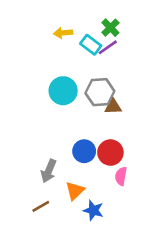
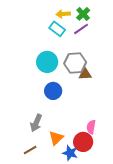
yellow arrow: (63, 33) -> (63, 14), moved
cyan rectangle: (91, 45) -> (57, 29), moved
blue circle: (84, 151) -> (53, 91), moved
red circle: (110, 153) -> (83, 142), moved

